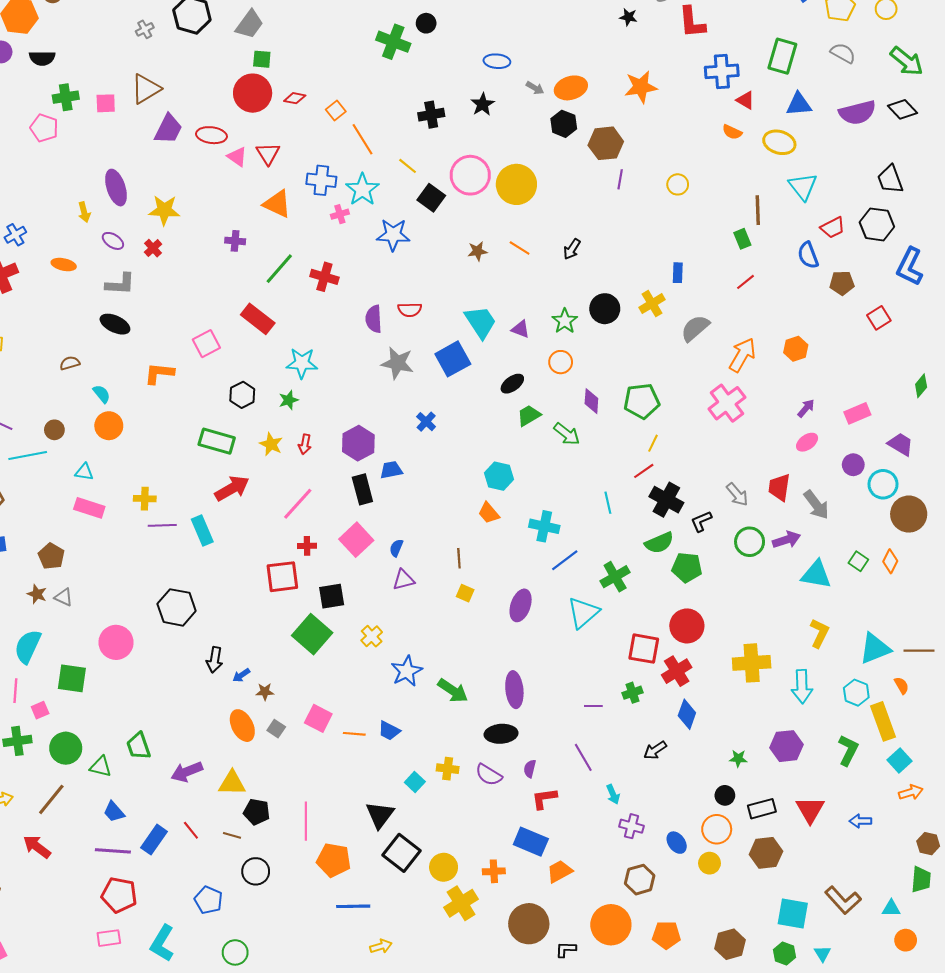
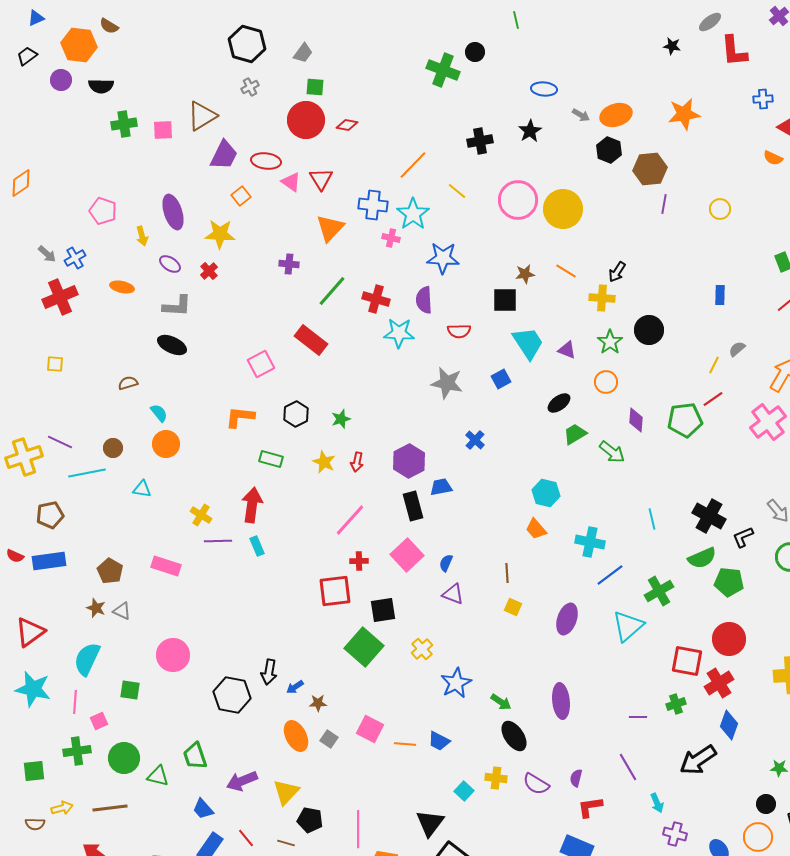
gray trapezoid: (249, 24) -> (303, 53), size x0.7
gray cross: (145, 29) -> (250, 87), moved
blue cross: (722, 71) -> (763, 99), size x0.6
orange square: (336, 110) -> (241, 196), moved
pink pentagon: (44, 128) -> (103, 211), moved
orange line: (362, 139) -> (413, 165), turned 76
black square: (431, 198) -> (505, 300), moved, turned -36
orange triangle: (277, 204) -> (330, 228), turned 48
pink cross: (340, 214) -> (391, 238), turned 30
yellow cross: (652, 304) -> (602, 298), moved, turned 35
purple semicircle: (374, 319) -> (424, 300), moved
gray semicircle: (695, 328) -> (737, 349), size x0.6
blue square: (453, 359) -> (501, 379), size x0.6
cyan star: (302, 363) -> (399, 333), moved
orange L-shape: (159, 373) -> (240, 417), moved
green rectangle: (217, 441) -> (271, 459), size x0.7
yellow line: (653, 443) -> (714, 365), moved
red line: (644, 471) -> (713, 399), moved
red arrow: (232, 488) -> (252, 505), moved, turned -52
yellow cross: (145, 499) -> (201, 515), turned 30
pink rectangle: (89, 508) -> (166, 566), moved
cyan rectangle: (202, 530) -> (257, 546), size x0.7
purple triangle: (404, 580) -> (453, 594), turned 35
black hexagon: (177, 607) -> (232, 695), moved
green square: (72, 678) -> (130, 690), size x0.7
green arrow: (453, 691) -> (501, 702), size x0.7
black ellipse: (501, 734) -> (514, 736), moved, turned 60
black arrow: (655, 750) -> (698, 760), size x1.6
yellow triangle: (232, 783) -> (286, 792), turned -48
brown line: (51, 799) -> (110, 808), turned 44
blue trapezoid: (114, 812) -> (203, 809), moved

